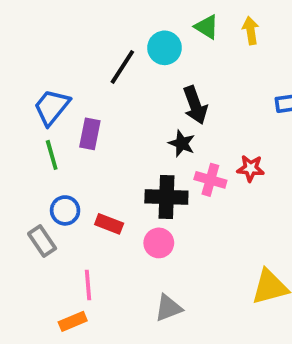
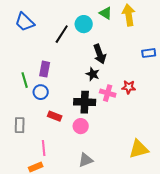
yellow arrow: (251, 31) -> (129, 15), size x1.5
blue trapezoid: (52, 107) -> (25, 22), moved, turned -85
blue circle: (65, 210) -> (41, 92), moved
gray rectangle: (42, 241) -> (20, 125), turned 35

